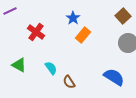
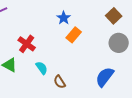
red cross: (36, 32) -> (27, 44), moved
blue semicircle: (114, 77) -> (105, 77), turned -85

